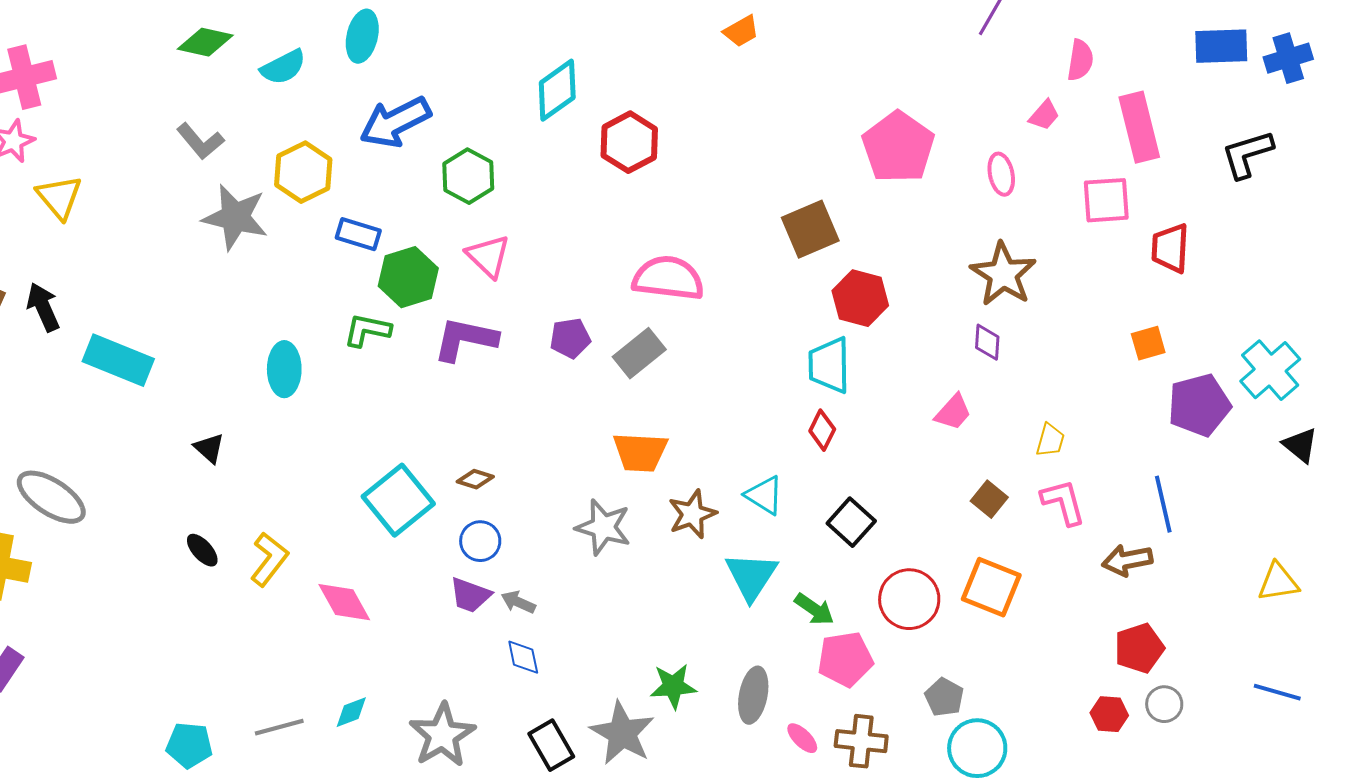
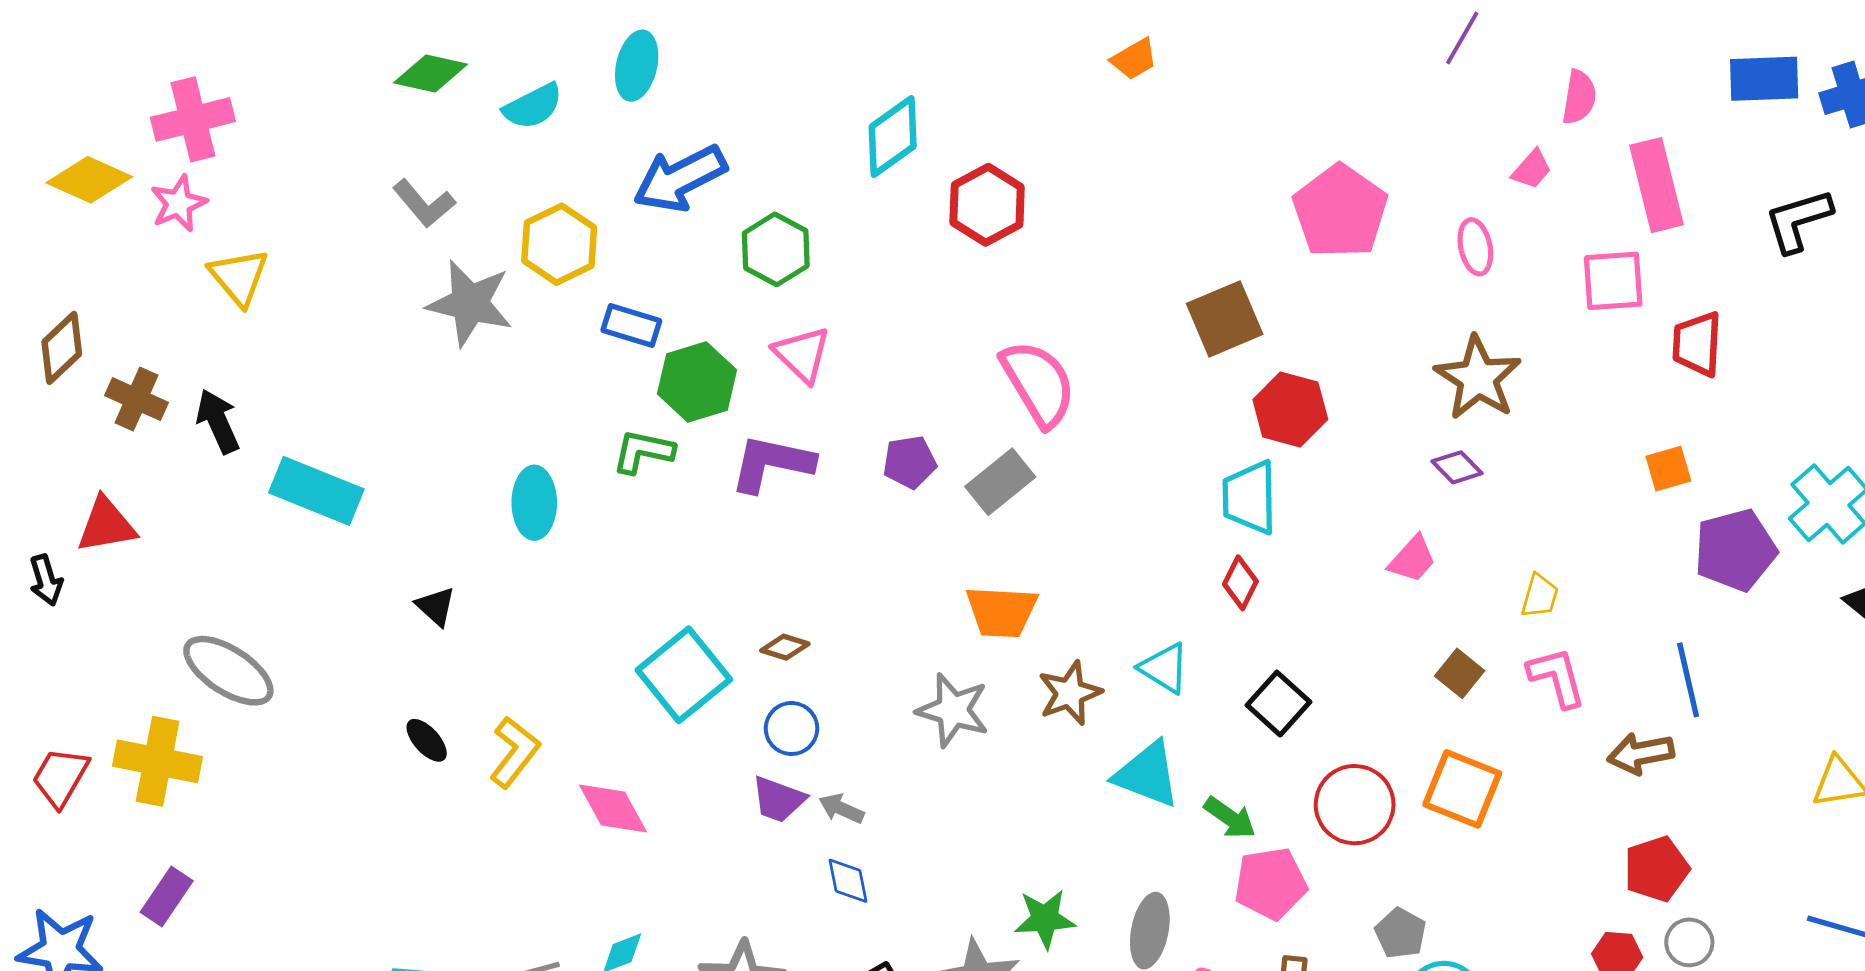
pink semicircle: (668, 278) -> (1038, 383), turned 52
purple diamond: (987, 342) -> (1457, 467), turned -48
cyan triangle: (751, 576) -> (1147, 774), turned -42

